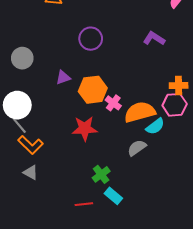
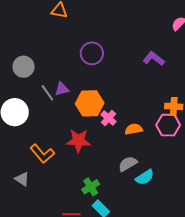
orange semicircle: (140, 112) -> (134, 129), size x0.6
gray line: (19, 126) -> (47, 93), moved
cyan semicircle: (155, 126) -> (145, 177), moved
orange L-shape: (31, 145) -> (42, 154), moved

